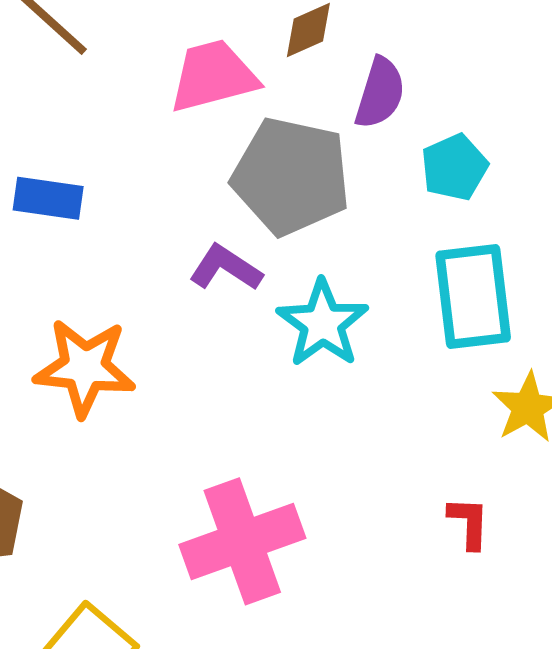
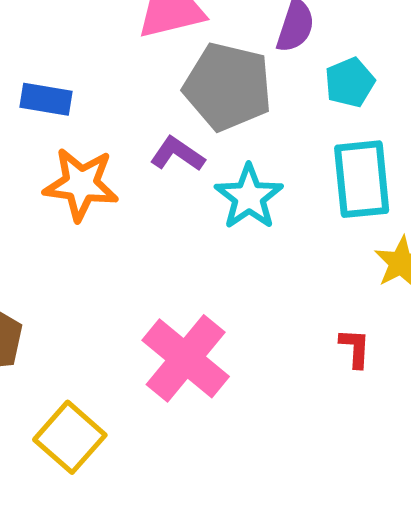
orange star: (85, 368) -> (81, 184), moved
pink cross: (242, 541) -> (186, 358), turned -32

